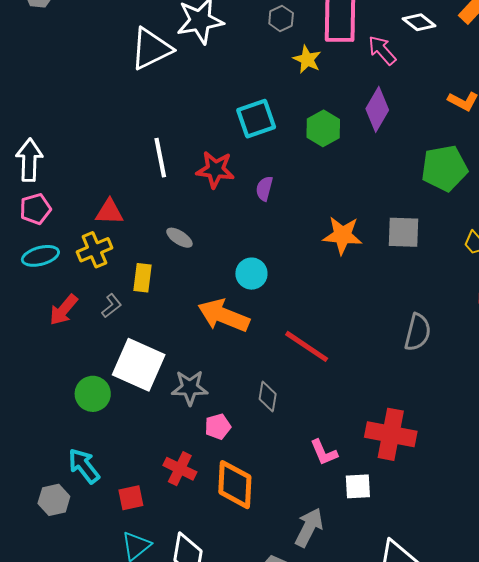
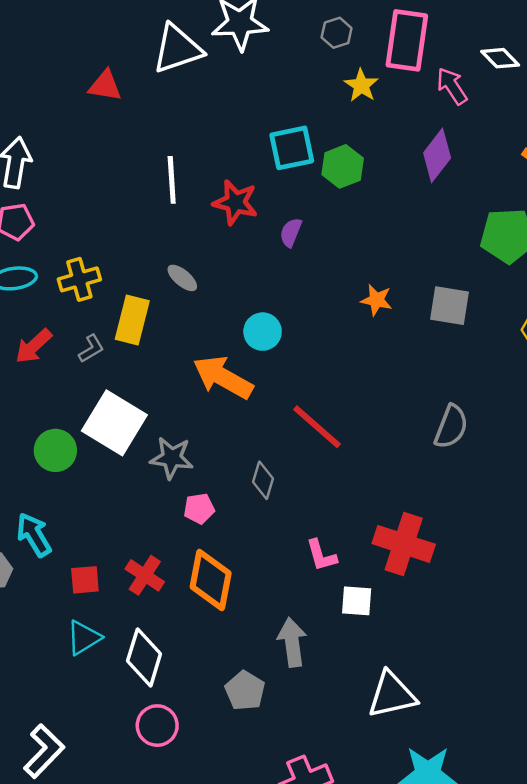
green hexagon: (323, 128) -> (343, 166), moved
red triangle: (109, 212) -> (105, 86), moved
orange star: (342, 235) -> (377, 300), size x0.7
yellow rectangle: (143, 278) -> (132, 320), size x1.4
red cross: (180, 469) -> (145, 575), moved
gray arrow: (309, 527) -> (292, 642), turned -42

